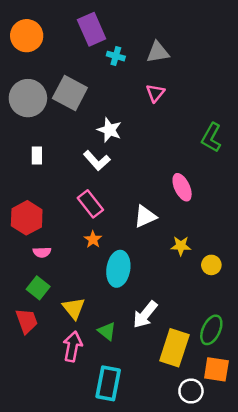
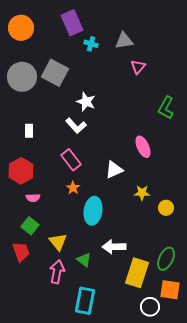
pink triangle: (155, 93) -> (138, 67), moved
white rectangle: (37, 155) -> (29, 131), moved
white arrow: (145, 315) -> (114, 247), turned 50

